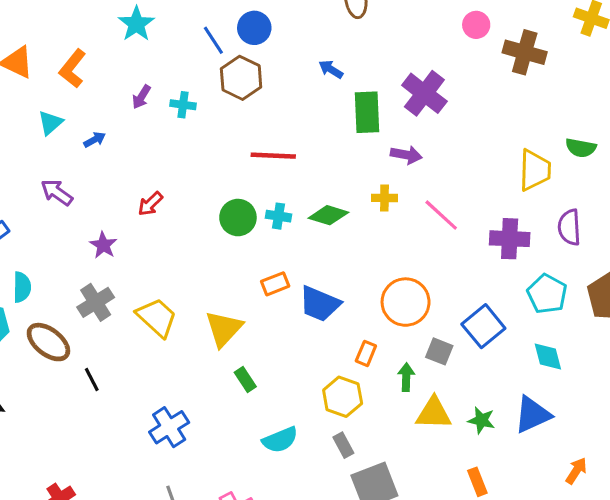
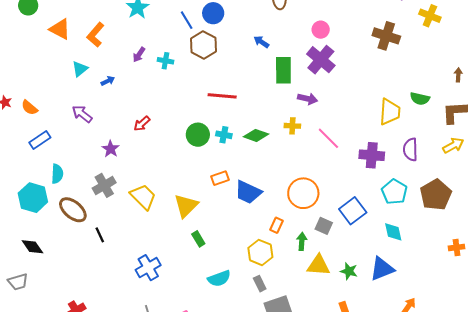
pink circle: (476, 25) -> (321, 30), moved

